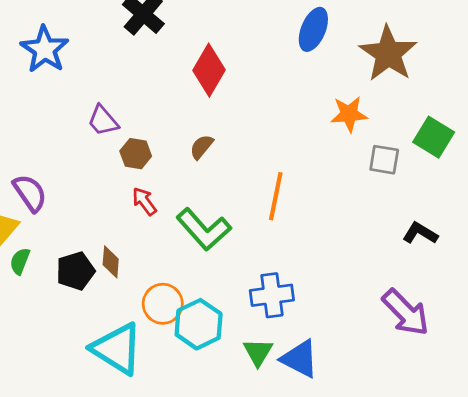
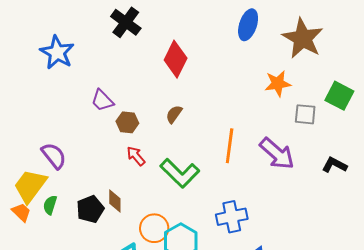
purple arrow: (406, 312) -> (277, 154), moved

